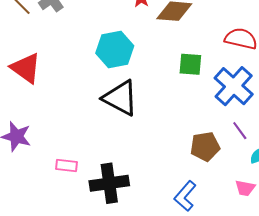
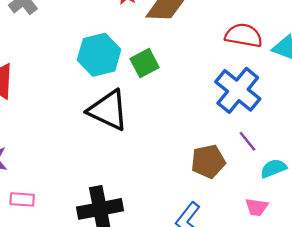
green square: (190, 64) -> (145, 63), moved, turned -30
pink rectangle: (66, 165) -> (22, 199), moved

